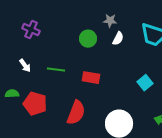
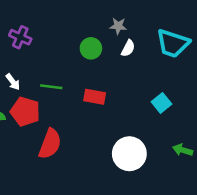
red pentagon: (35, 104) -> (25, 112), moved
red semicircle: (76, 113) -> (50, 144), moved

